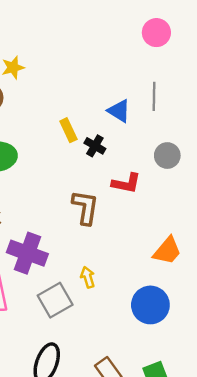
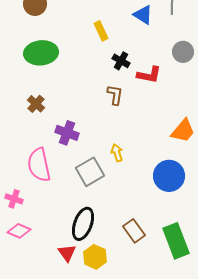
black cross: (95, 146) -> (121, 61), moved
brown L-shape: (85, 207) -> (115, 95), size x0.7
purple cross: (27, 253) -> (67, 133), size x0.7

